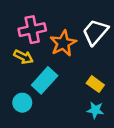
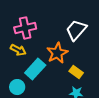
orange star: (63, 43) -> (57, 53), moved

